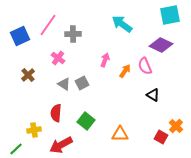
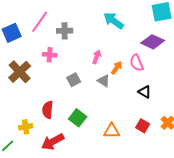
pink cross: (58, 58) -> (50, 55), turned -32
brown cross: (28, 75) -> (20, 72), size x1.6
gray triangle: (64, 84) -> (104, 81), moved
red square: (161, 137) -> (143, 126), moved

